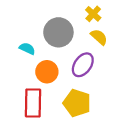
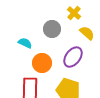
yellow cross: (93, 14) -> (74, 13), moved
gray circle: (58, 32) -> (52, 29), size x0.7

